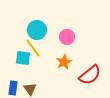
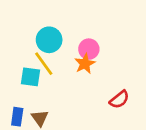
orange star: (64, 62) -> (85, 64), moved
red semicircle: (90, 75) -> (119, 99), size x0.7

